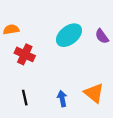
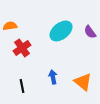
red cross: (25, 54) -> (22, 48), turned 30
blue arrow: (62, 99) -> (53, 77), moved

